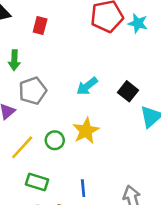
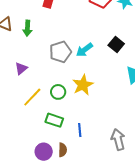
gray pentagon: (33, 91) -> (60, 52), moved
black square: (128, 91) -> (116, 44), moved
green rectangle: (37, 182) -> (54, 120), moved

